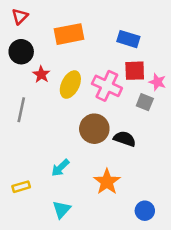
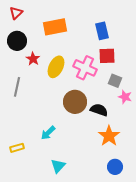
blue rectangle: (128, 39) -> (102, 31), turned 60
pink star: (157, 82) -> (125, 97), moved
orange star: (107, 182) -> (109, 136), moved
cyan triangle: (62, 209) -> (58, 166), moved

